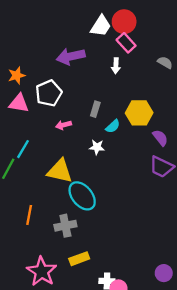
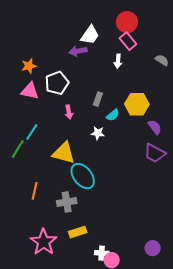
white trapezoid: (101, 26) -> (90, 35), moved
purple arrow: (71, 56) -> (78, 51), size x0.7
pink arrow: (63, 125) -> (69, 112), turned -88

